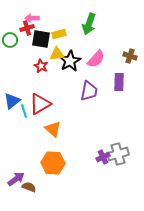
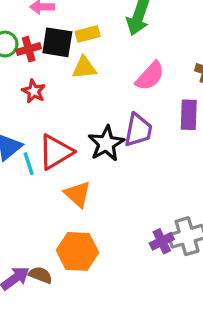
red cross: (27, 28) -> (29, 49), moved
black star: (70, 61) -> (106, 143), moved
red star: (41, 66) -> (34, 91), moved
brown semicircle: (29, 187) -> (40, 275), moved

